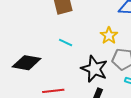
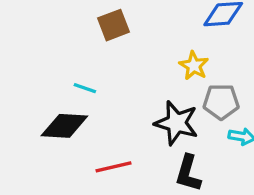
cyan line: (66, 42) -> (85, 88), moved

